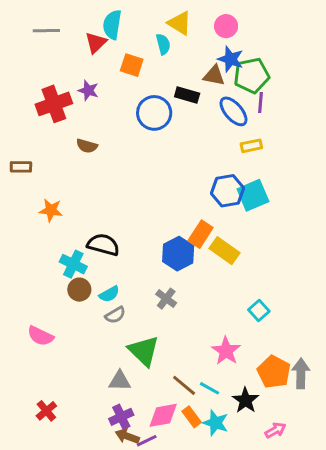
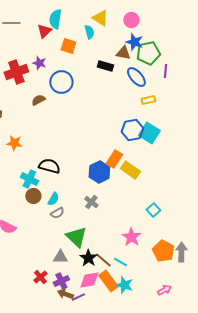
purple line: (260, 102) -> (165, 71), moved
blue circle: (154, 113) -> (61, 82), moved
brown semicircle: (87, 146) -> (38, 100), turned 136
cyan square: (253, 195) -> (149, 133), turned -35
cyan semicircle: (109, 294) -> (53, 199), turned -32
black star: (245, 400) -> (88, 258), moved
red cross: (46, 411) -> (40, 277), moved
orange rectangle: (192, 417) -> (108, 281), size x1.5

